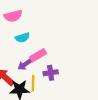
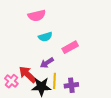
pink rectangle: (38, 55) -> (70, 47), moved
purple cross: (51, 73) -> (71, 85), moved

